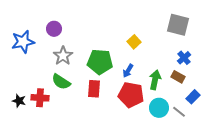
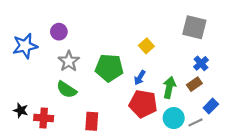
brown rectangle: (178, 77) -> (194, 84), turned -64
red rectangle: (94, 89) -> (92, 121), moved
red cross: (40, 98) -> (44, 118), moved
gray line: (179, 112) -> (196, 122), turned -64

